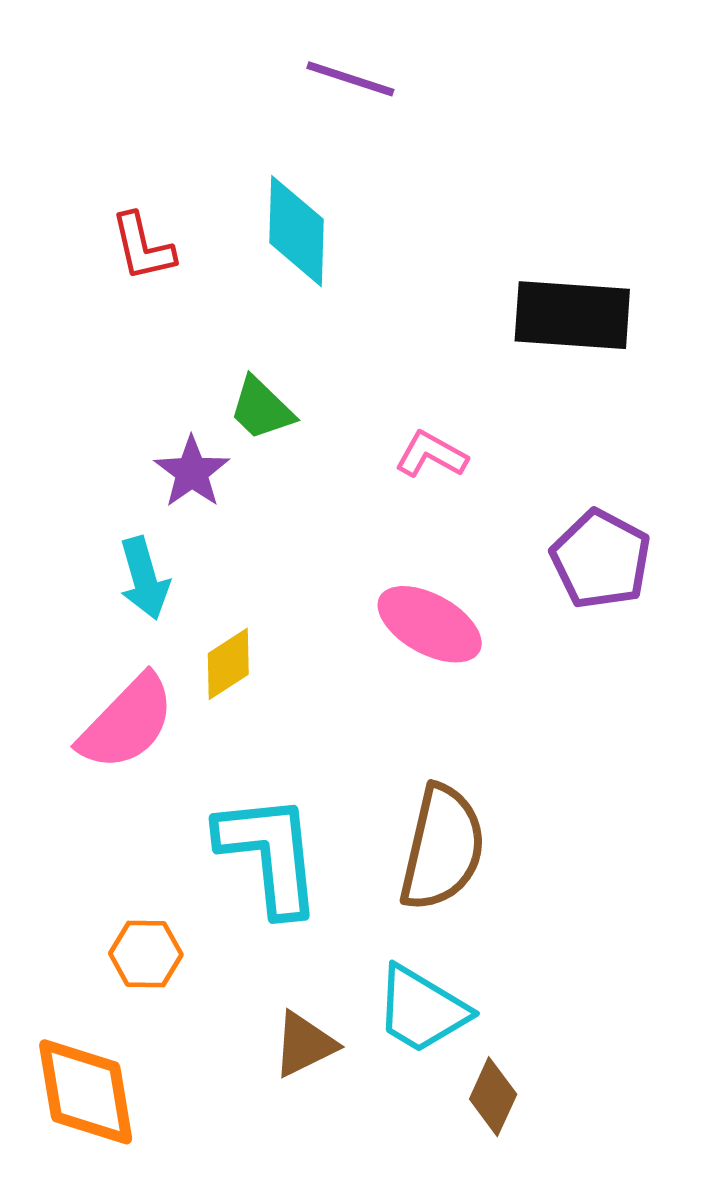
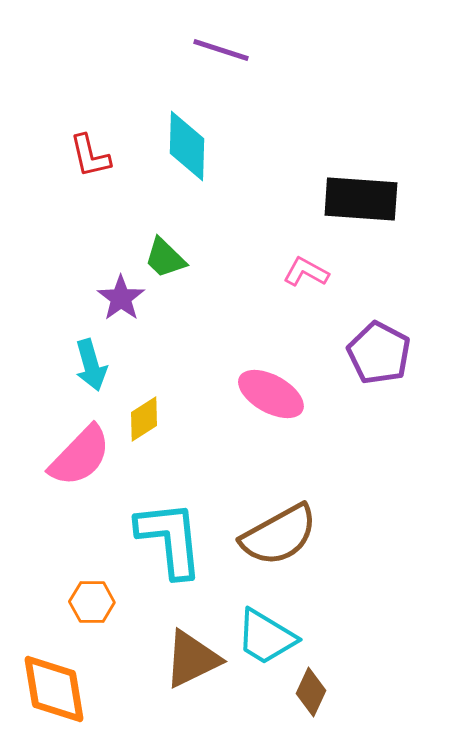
pink L-shape: (431, 455) -> (306, 272), moved
brown semicircle: (442, 848) -> (279, 535), turned 48
brown triangle: (304, 1044) -> (192, 659), size x1.4

